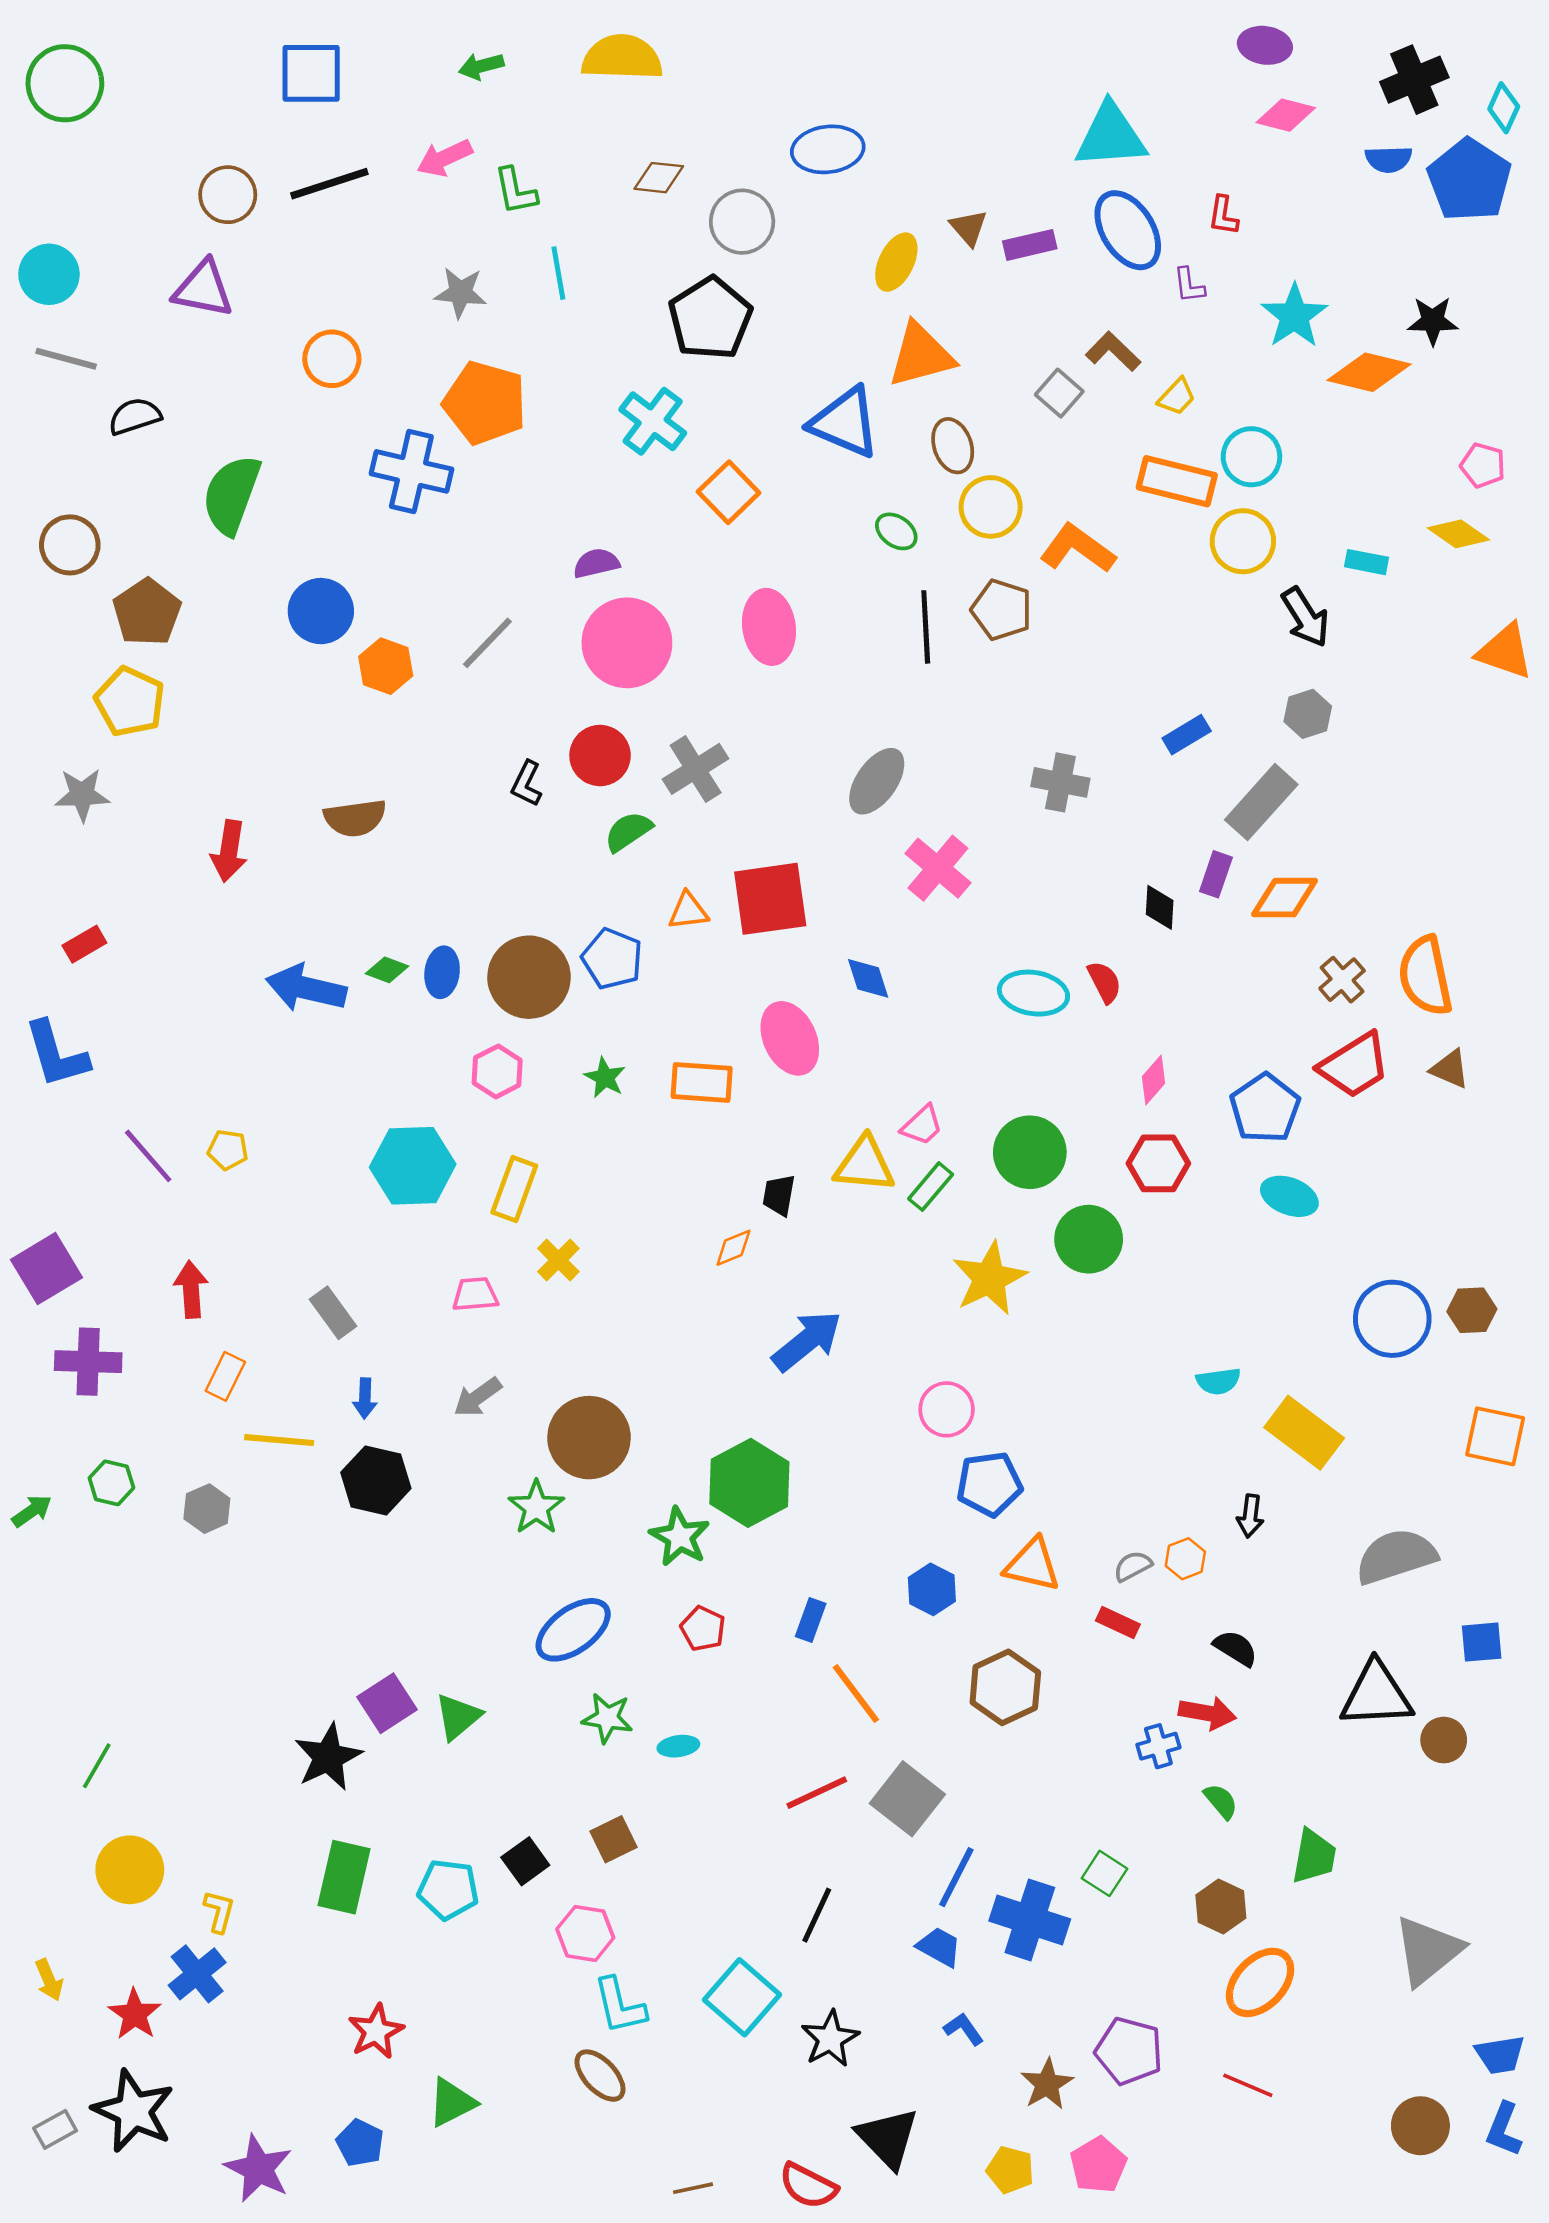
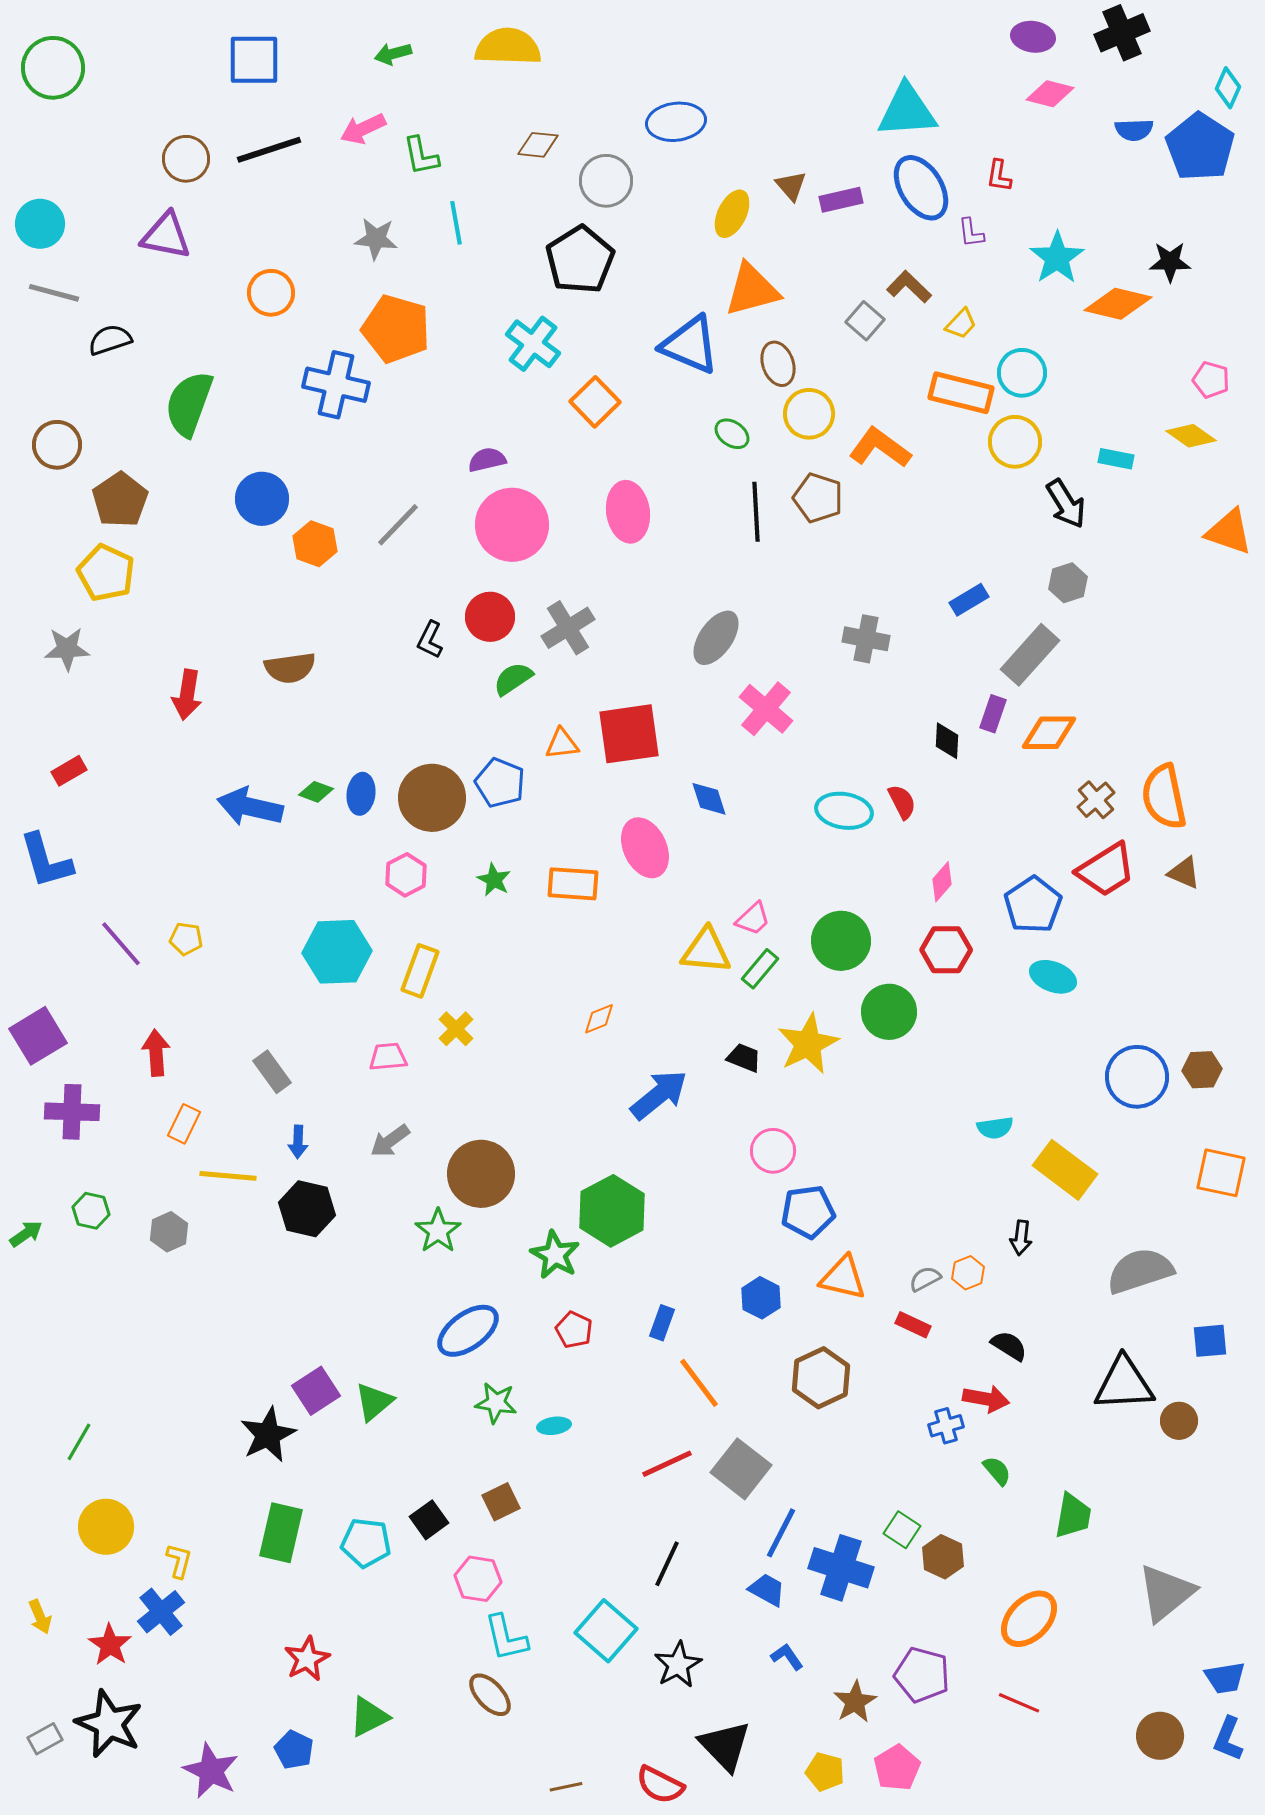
black cross: (1414, 80) -> (1122, 33), moved
black trapezoid: (779, 1195) -> (744, 1058), moved, turned 102
brown hexagon: (1221, 1907) -> (943, 1557), moved

